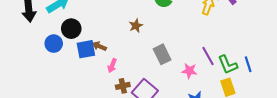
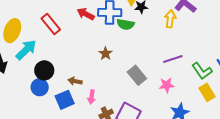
blue circle: (54, 44) -> (40, 87), moved
blue square: (86, 49) -> (65, 100), moved
purple line: (208, 56) -> (173, 59), moved, turned -66

